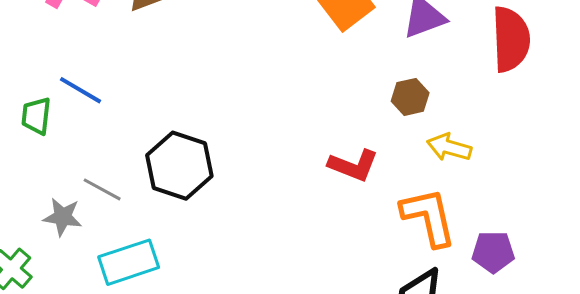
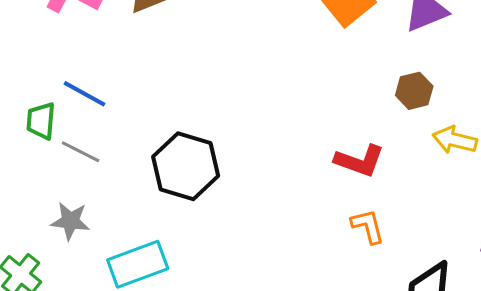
gray line: (102, 189) -> (81, 152), moved
orange L-shape: (429, 217) -> (368, 226), moved, size x0.6

